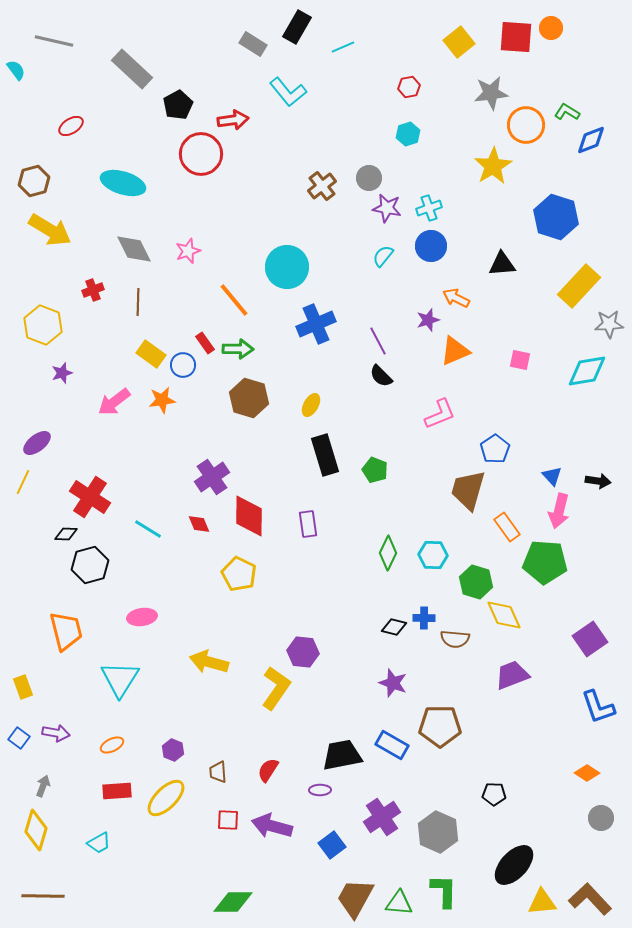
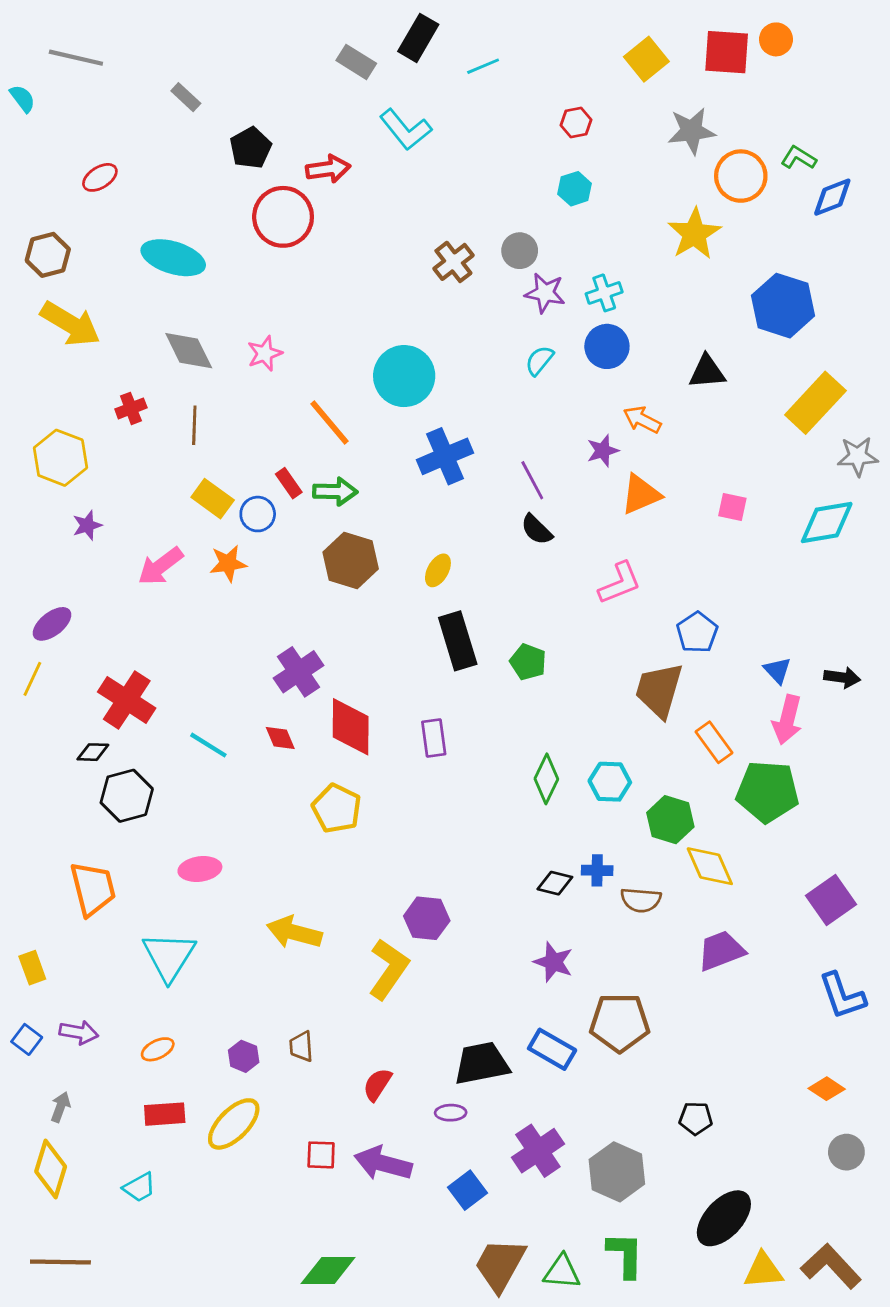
gray rectangle: (132, 69) -> (186, 97), size x0.5
brown trapezoid: (218, 772) -> (301, 1046), moved

